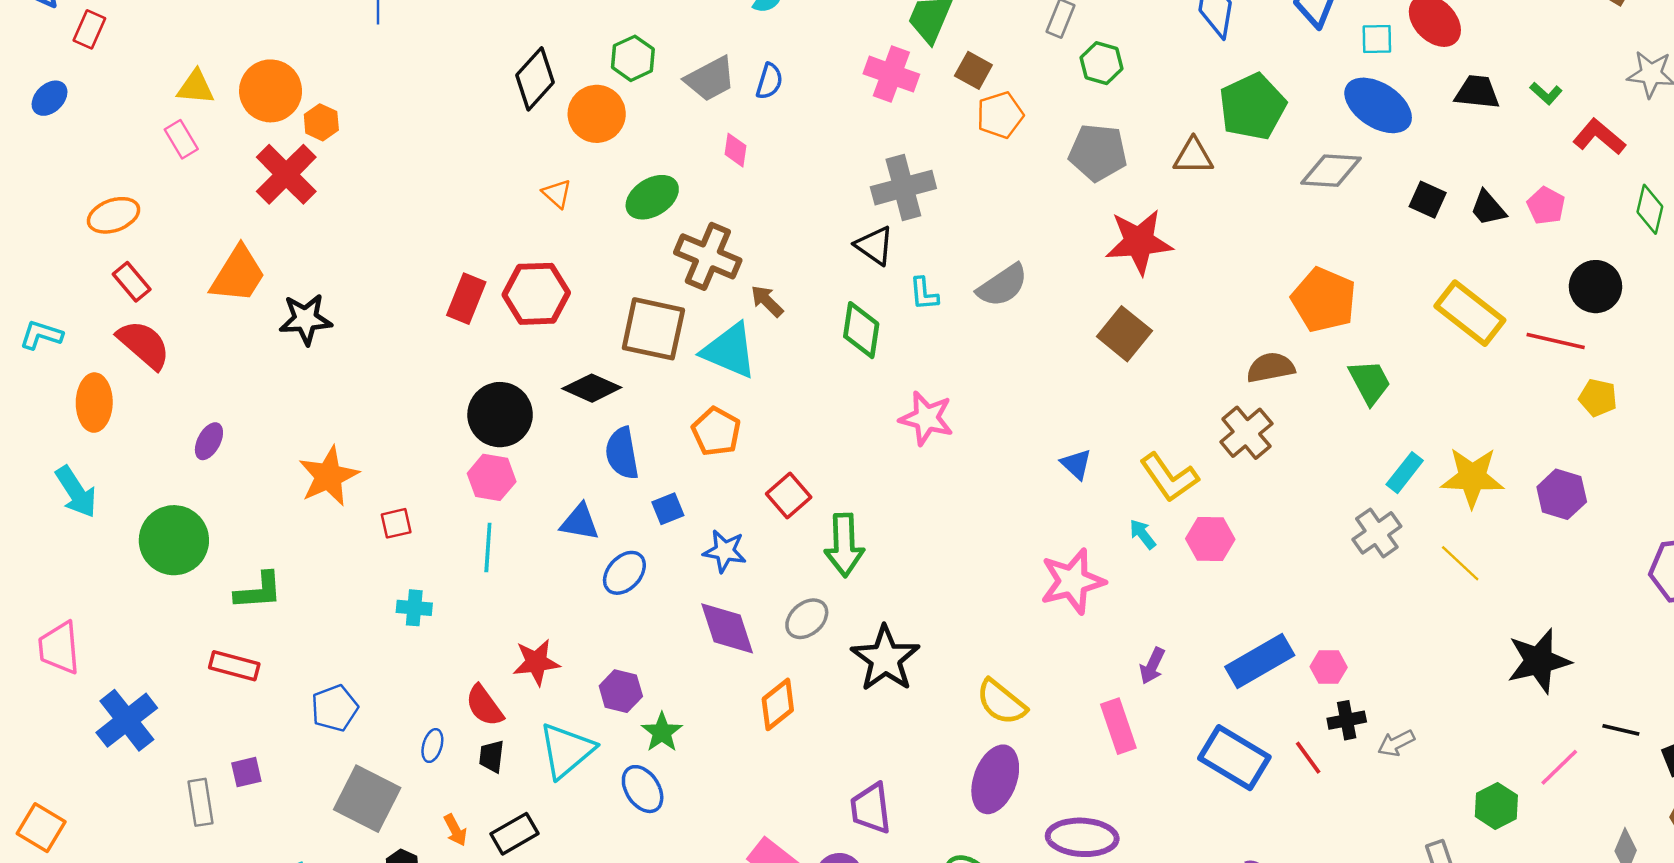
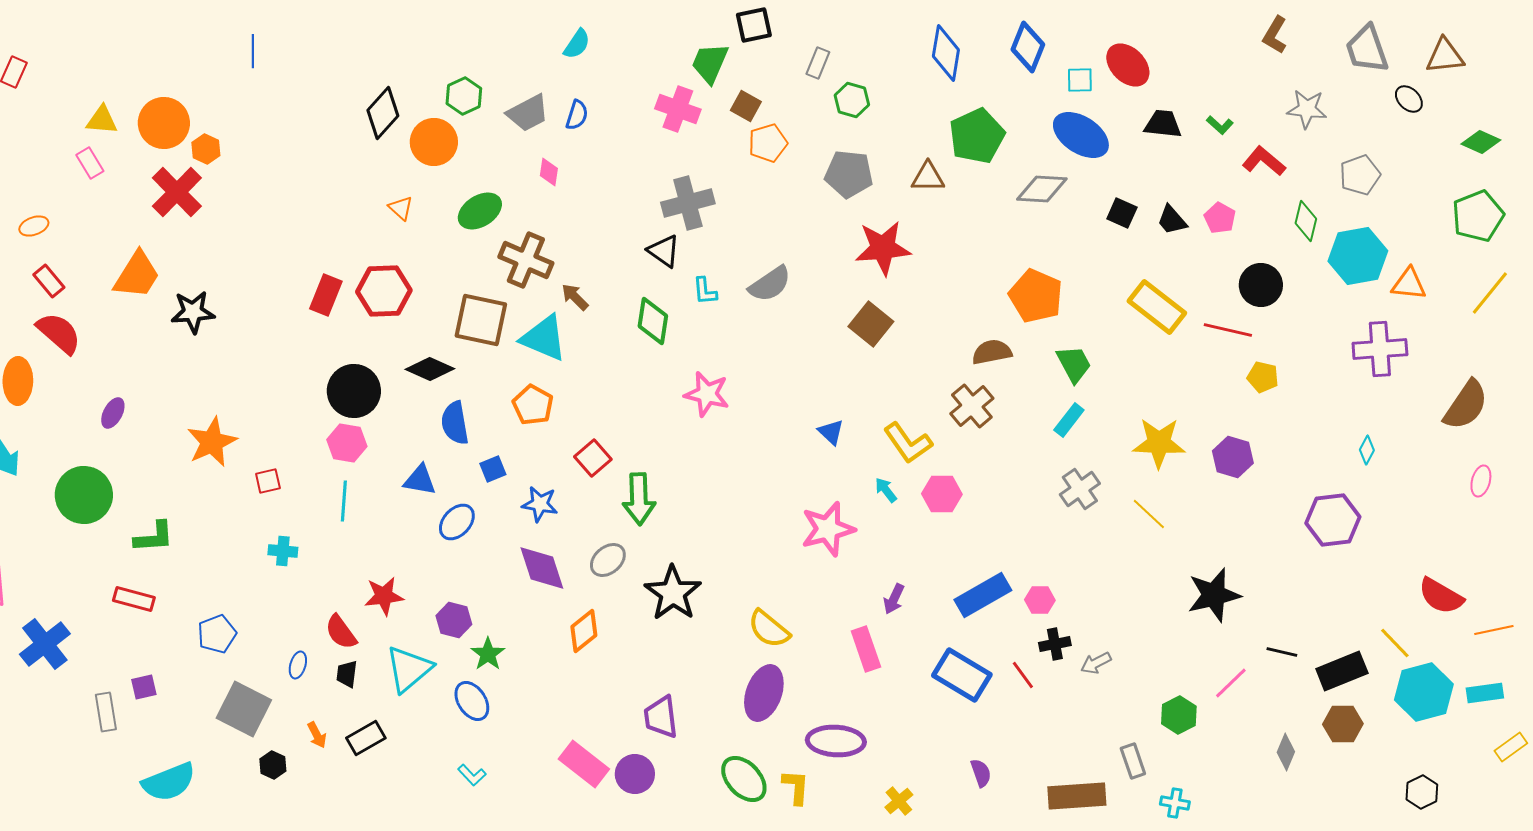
orange ellipse: (114, 215) -> (34, 226), size x0.7
cyan rectangle: (1405, 473) -> (1069, 420), moved

